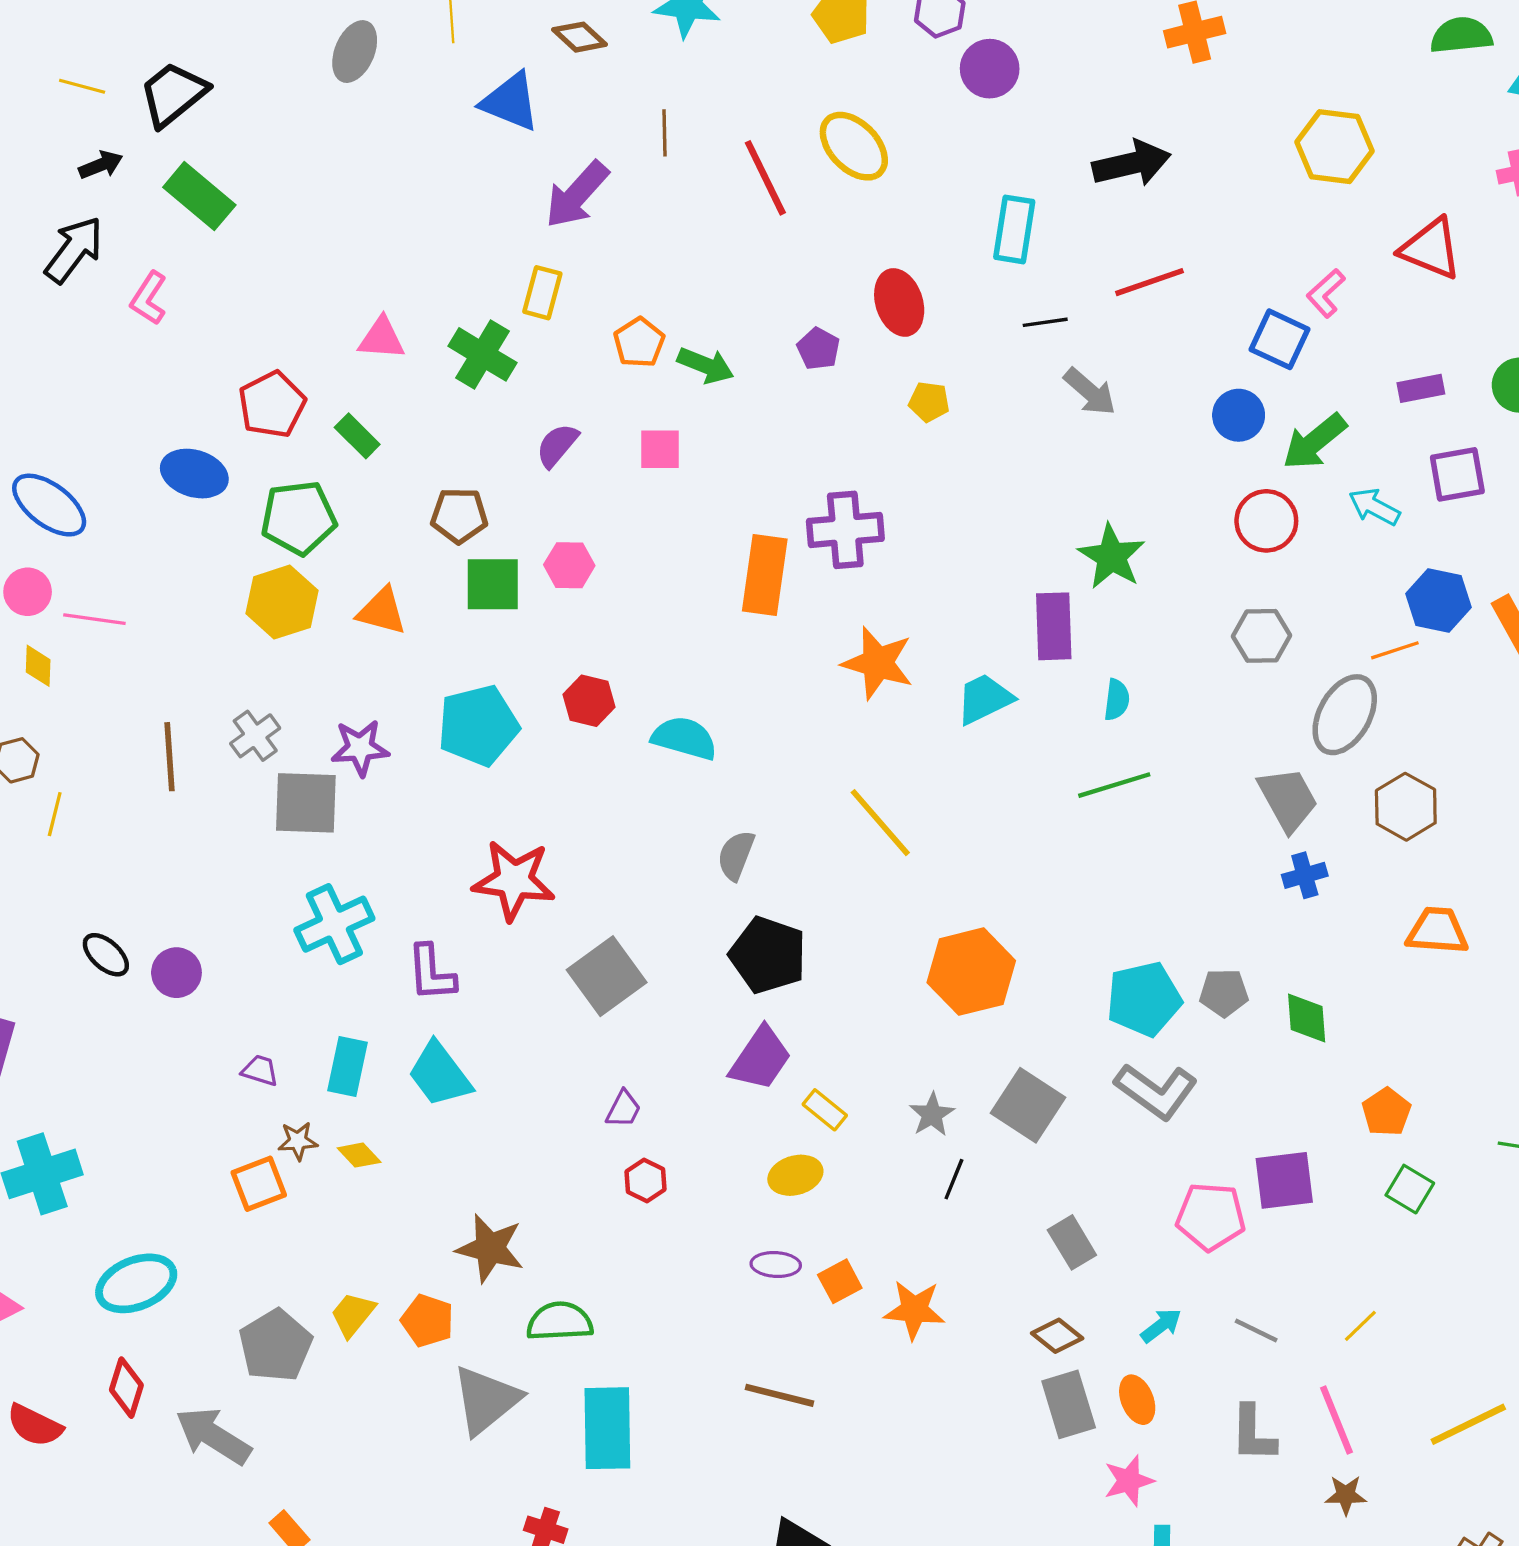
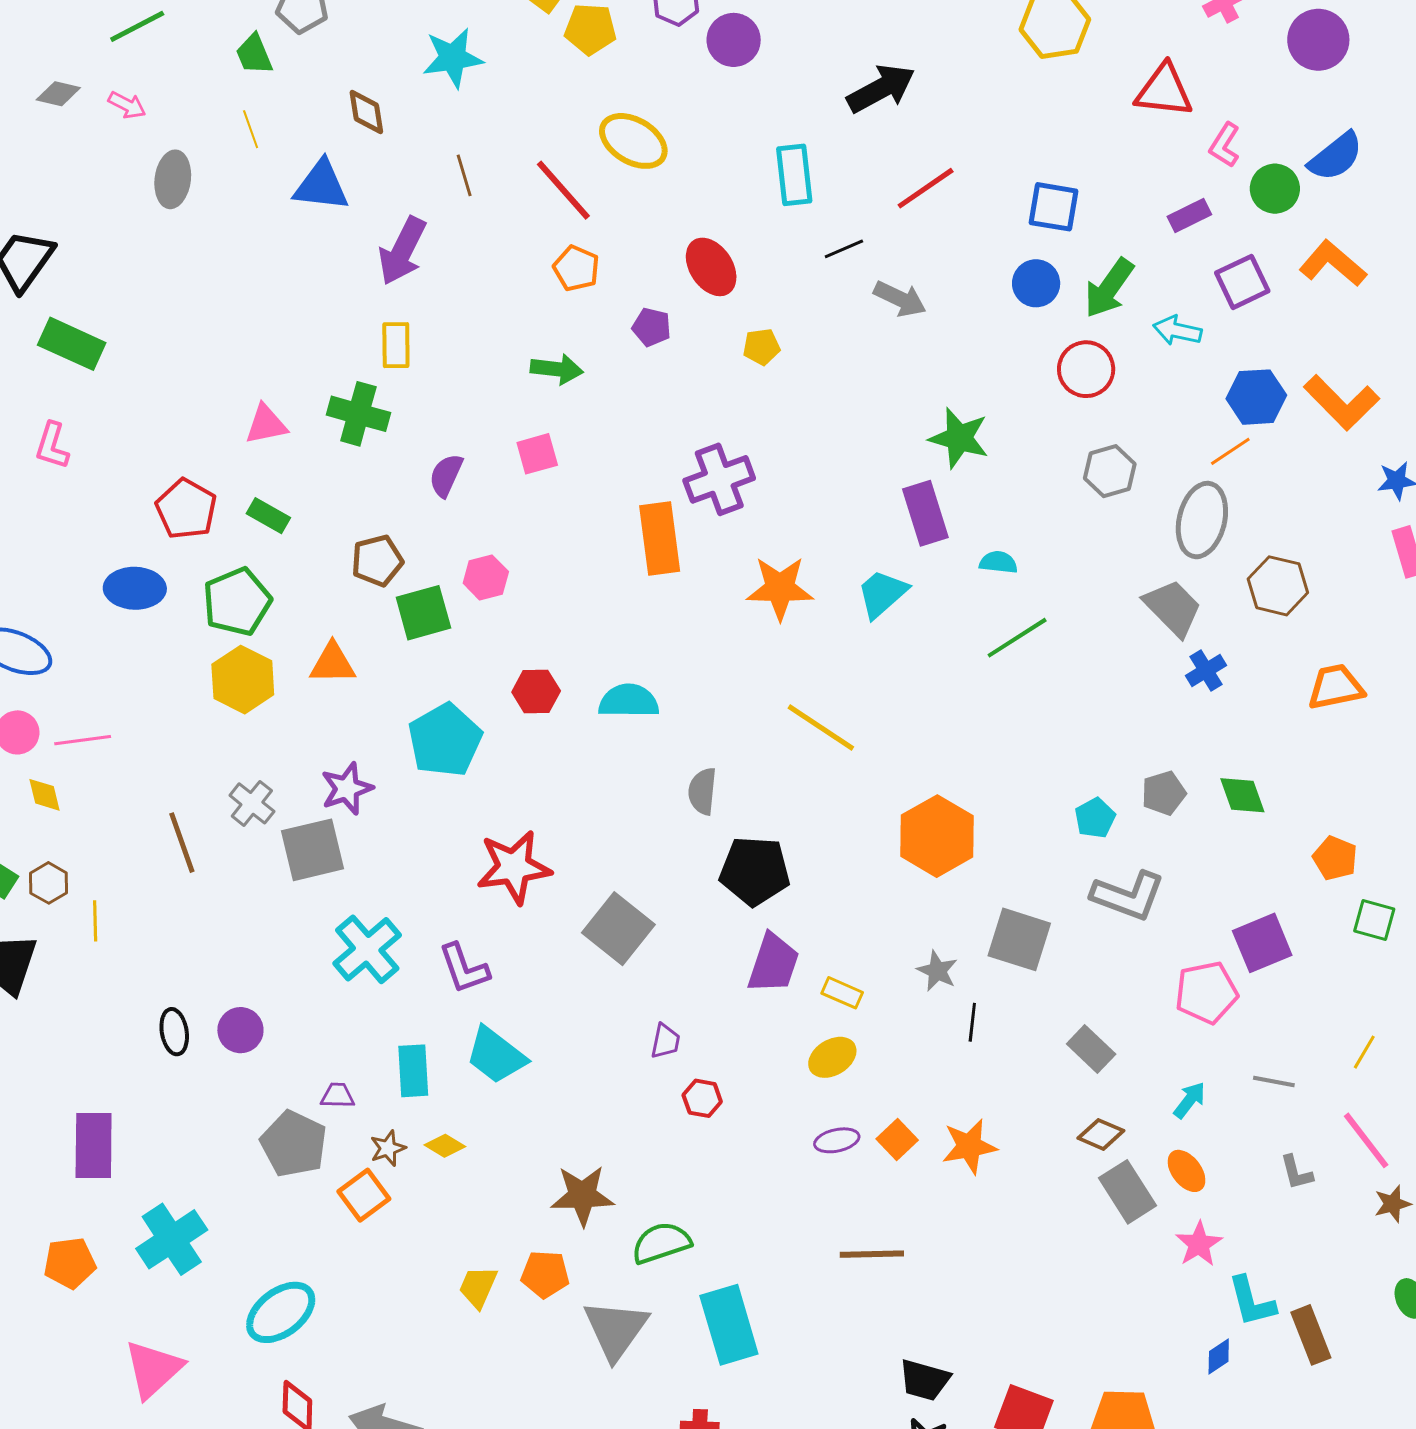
brown diamond: (580, 37) -> (366, 112), turned 54
pink L-shape: (1326, 293) -> (1225, 145), moved
orange pentagon: (639, 343) -> (576, 268), moved
cyan semicircle: (1117, 700) -> (998, 562), turned -75
black ellipse: (106, 955) -> (174, 1032), turned 54
cyan pentagon: (1144, 999) -> (1095, 818), size x0.6
gray pentagon: (275, 1346) -> (294, 1144), moved
gray L-shape: (1253, 1434) -> (1296, 1173), size x0.7

